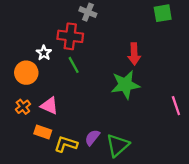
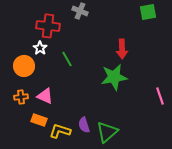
red cross: (70, 36) -> (48, 26), moved
orange cross: (23, 107) -> (21, 97), turned 32
purple semicircle: (92, 138) -> (84, 125), turned -56

